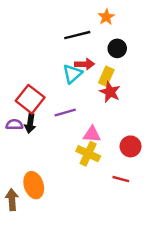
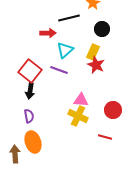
red arrow: (85, 64) -> (48, 33), moved
purple line: (65, 113) -> (59, 70), moved, turned 36
purple semicircle: (14, 125) -> (29, 116), moved, turned 80

